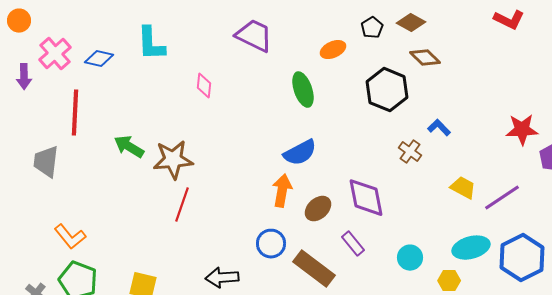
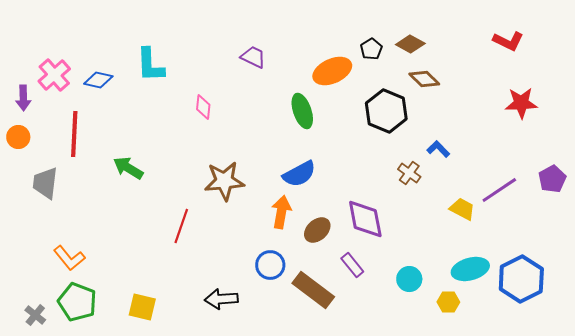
orange circle: (19, 21) -> (18, 137), moved
purple trapezoid: (254, 36) -> (253, 57), size x0.7
orange ellipse: (333, 50) -> (332, 71), size x1.5
red star: (522, 130) -> (521, 103), moved
brown star: (173, 160) -> (224, 181), moved
purple line: (502, 198) -> (499, 190), moved

